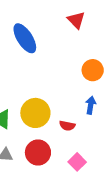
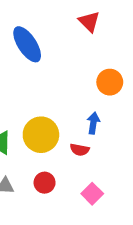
blue arrow: (91, 105) -> (93, 123), moved
red circle: (38, 153) -> (45, 183), size x0.7

